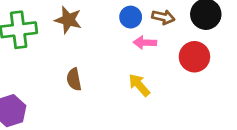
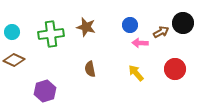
brown arrow: (163, 17) -> (161, 32), moved, turned -42
red circle: (194, 57) -> (175, 69), moved

